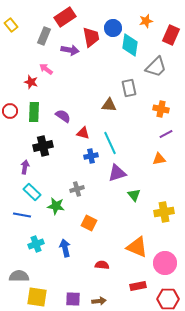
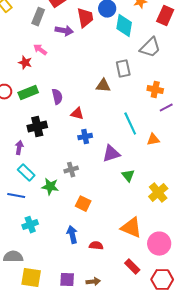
green rectangle: (34, 112) -> (28, 93), turned 66
purple semicircle: (63, 116) -> (57, 97), turned 42
purple line: (166, 134) -> (166, 108), moved
cyan line: (110, 143) -> (130, 124), moved
yellow cross: (164, 212) -> (158, 193), turned -30
blue arrow: (65, 248) -> (72, 235), moved
red rectangle: (138, 286) -> (132, 267), turned 56

